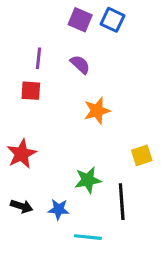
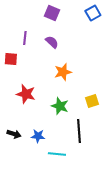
blue square: (112, 20) -> (93, 13), moved, turned 35
red square: (31, 91) -> (11, 59), moved
red star: (22, 154) -> (26, 94), moved, turned -30
green star: (88, 180) -> (60, 106), moved, turned 30

